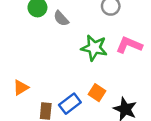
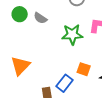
orange triangle: (21, 87) -> (20, 66), moved, size x1.5

